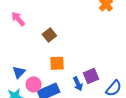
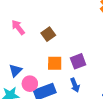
pink arrow: (18, 19) -> (18, 27), moved
purple square: (91, 76) -> (78, 61), moved

